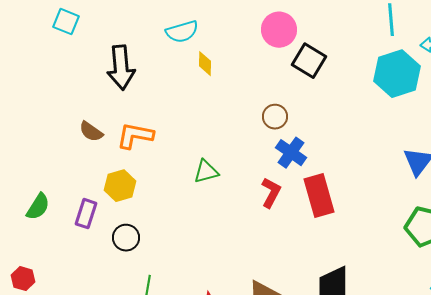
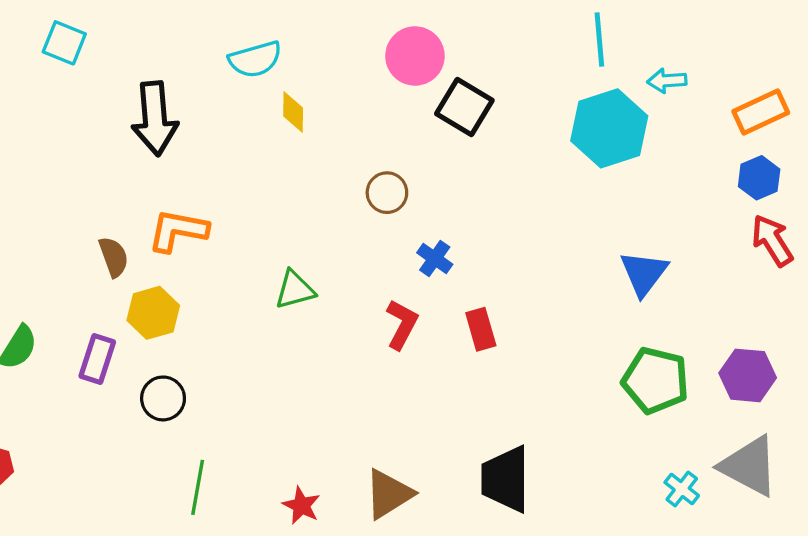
brown circle: (275, 117) -> (387, 193), moved
brown semicircle: (91, 132) -> (114, 257), moved, turned -145
blue cross: (291, 153) -> (435, 258), size x0.7
red rectangle: (319, 196) -> (481, 329), size x0.6

